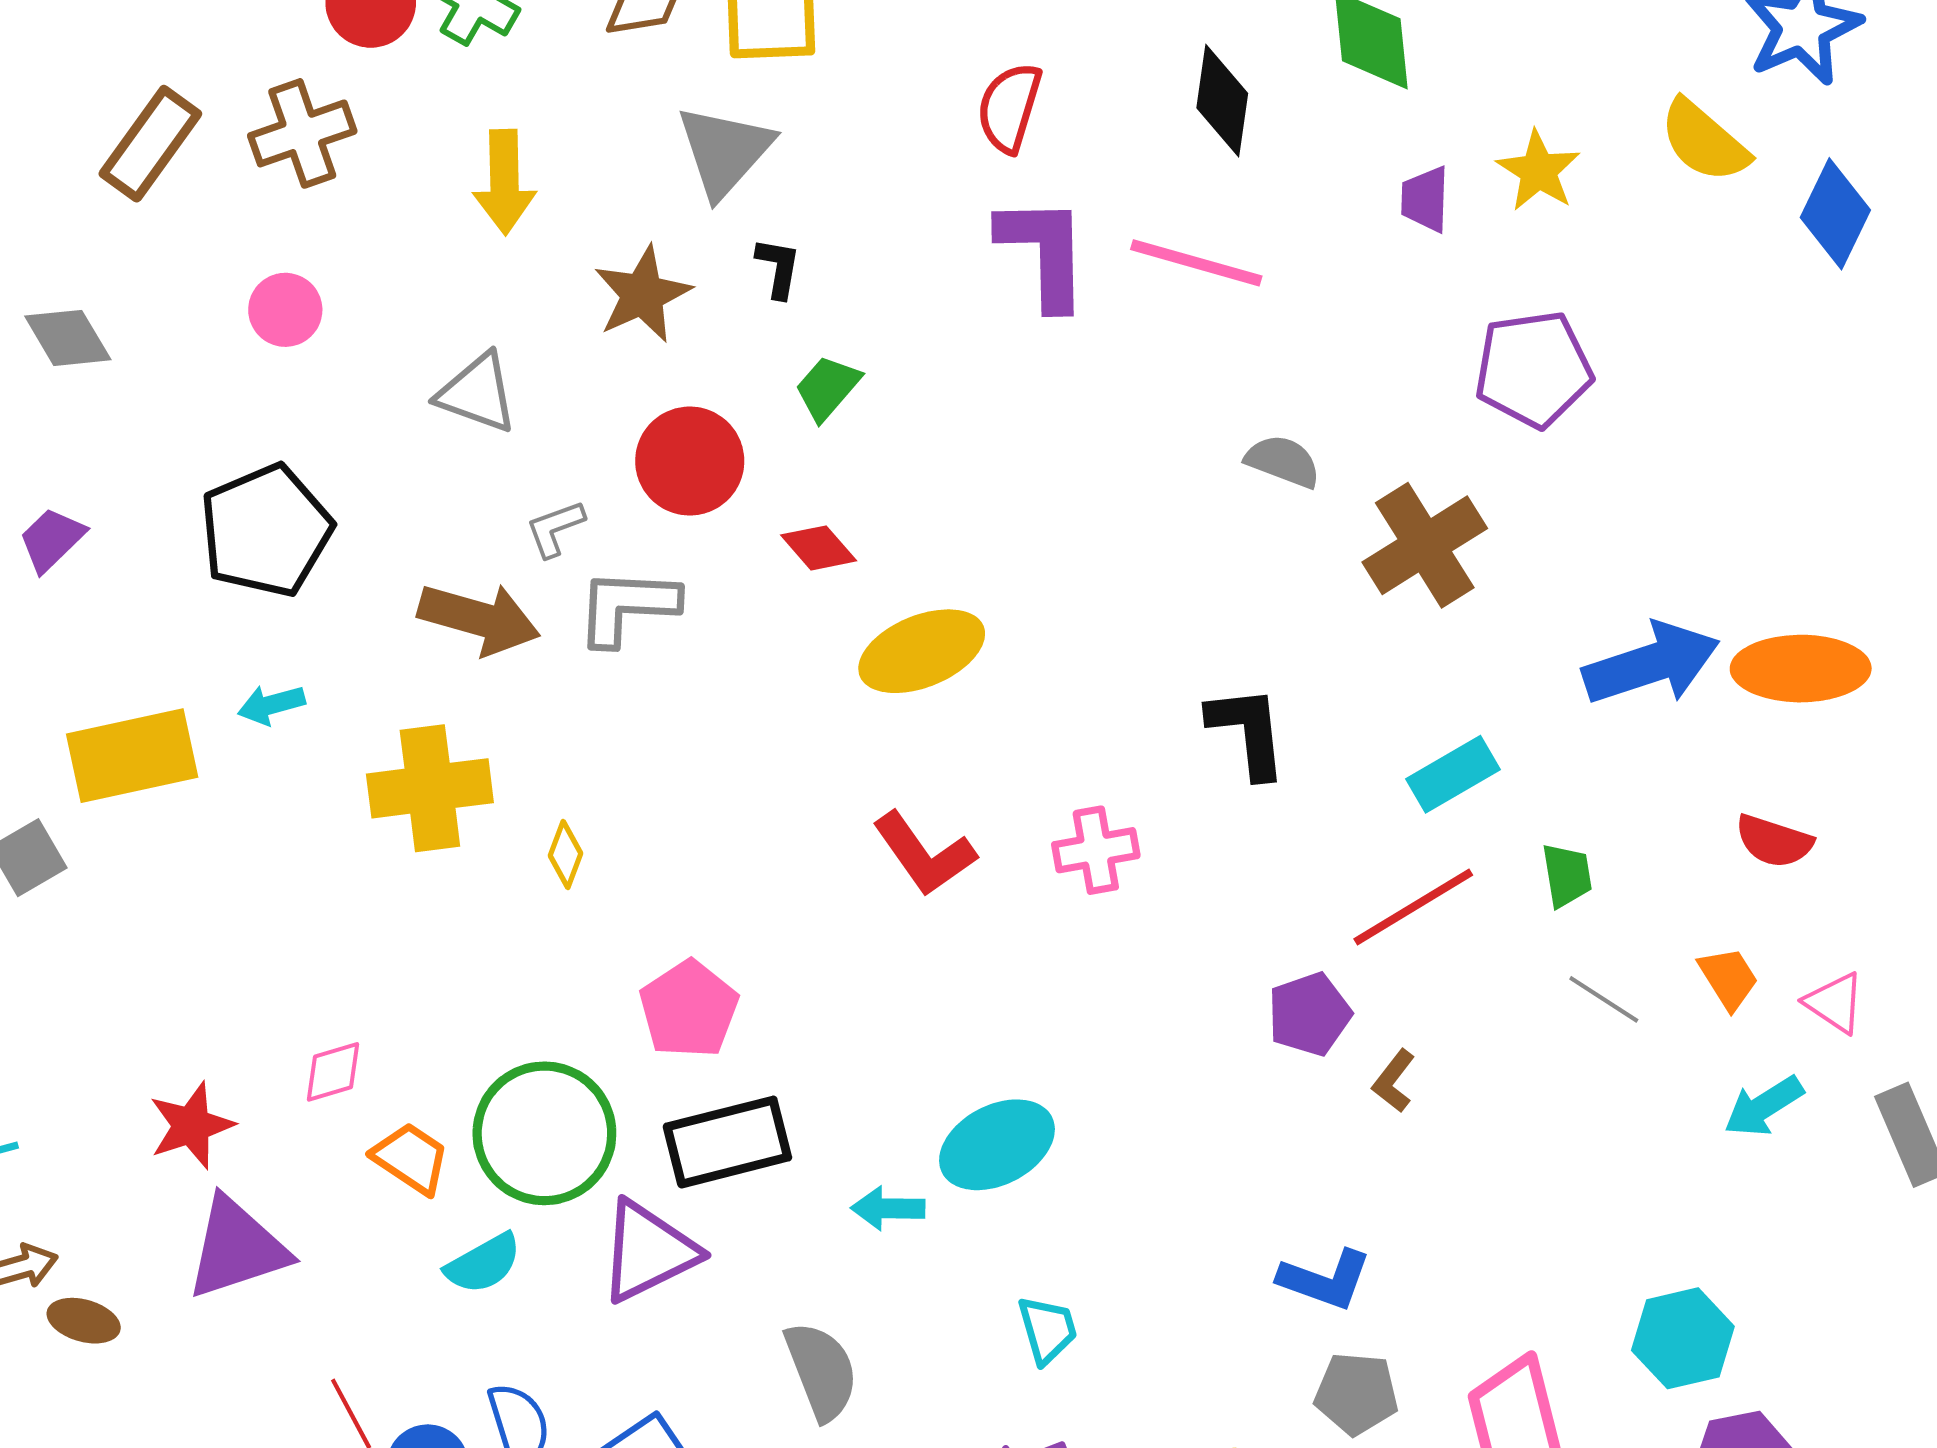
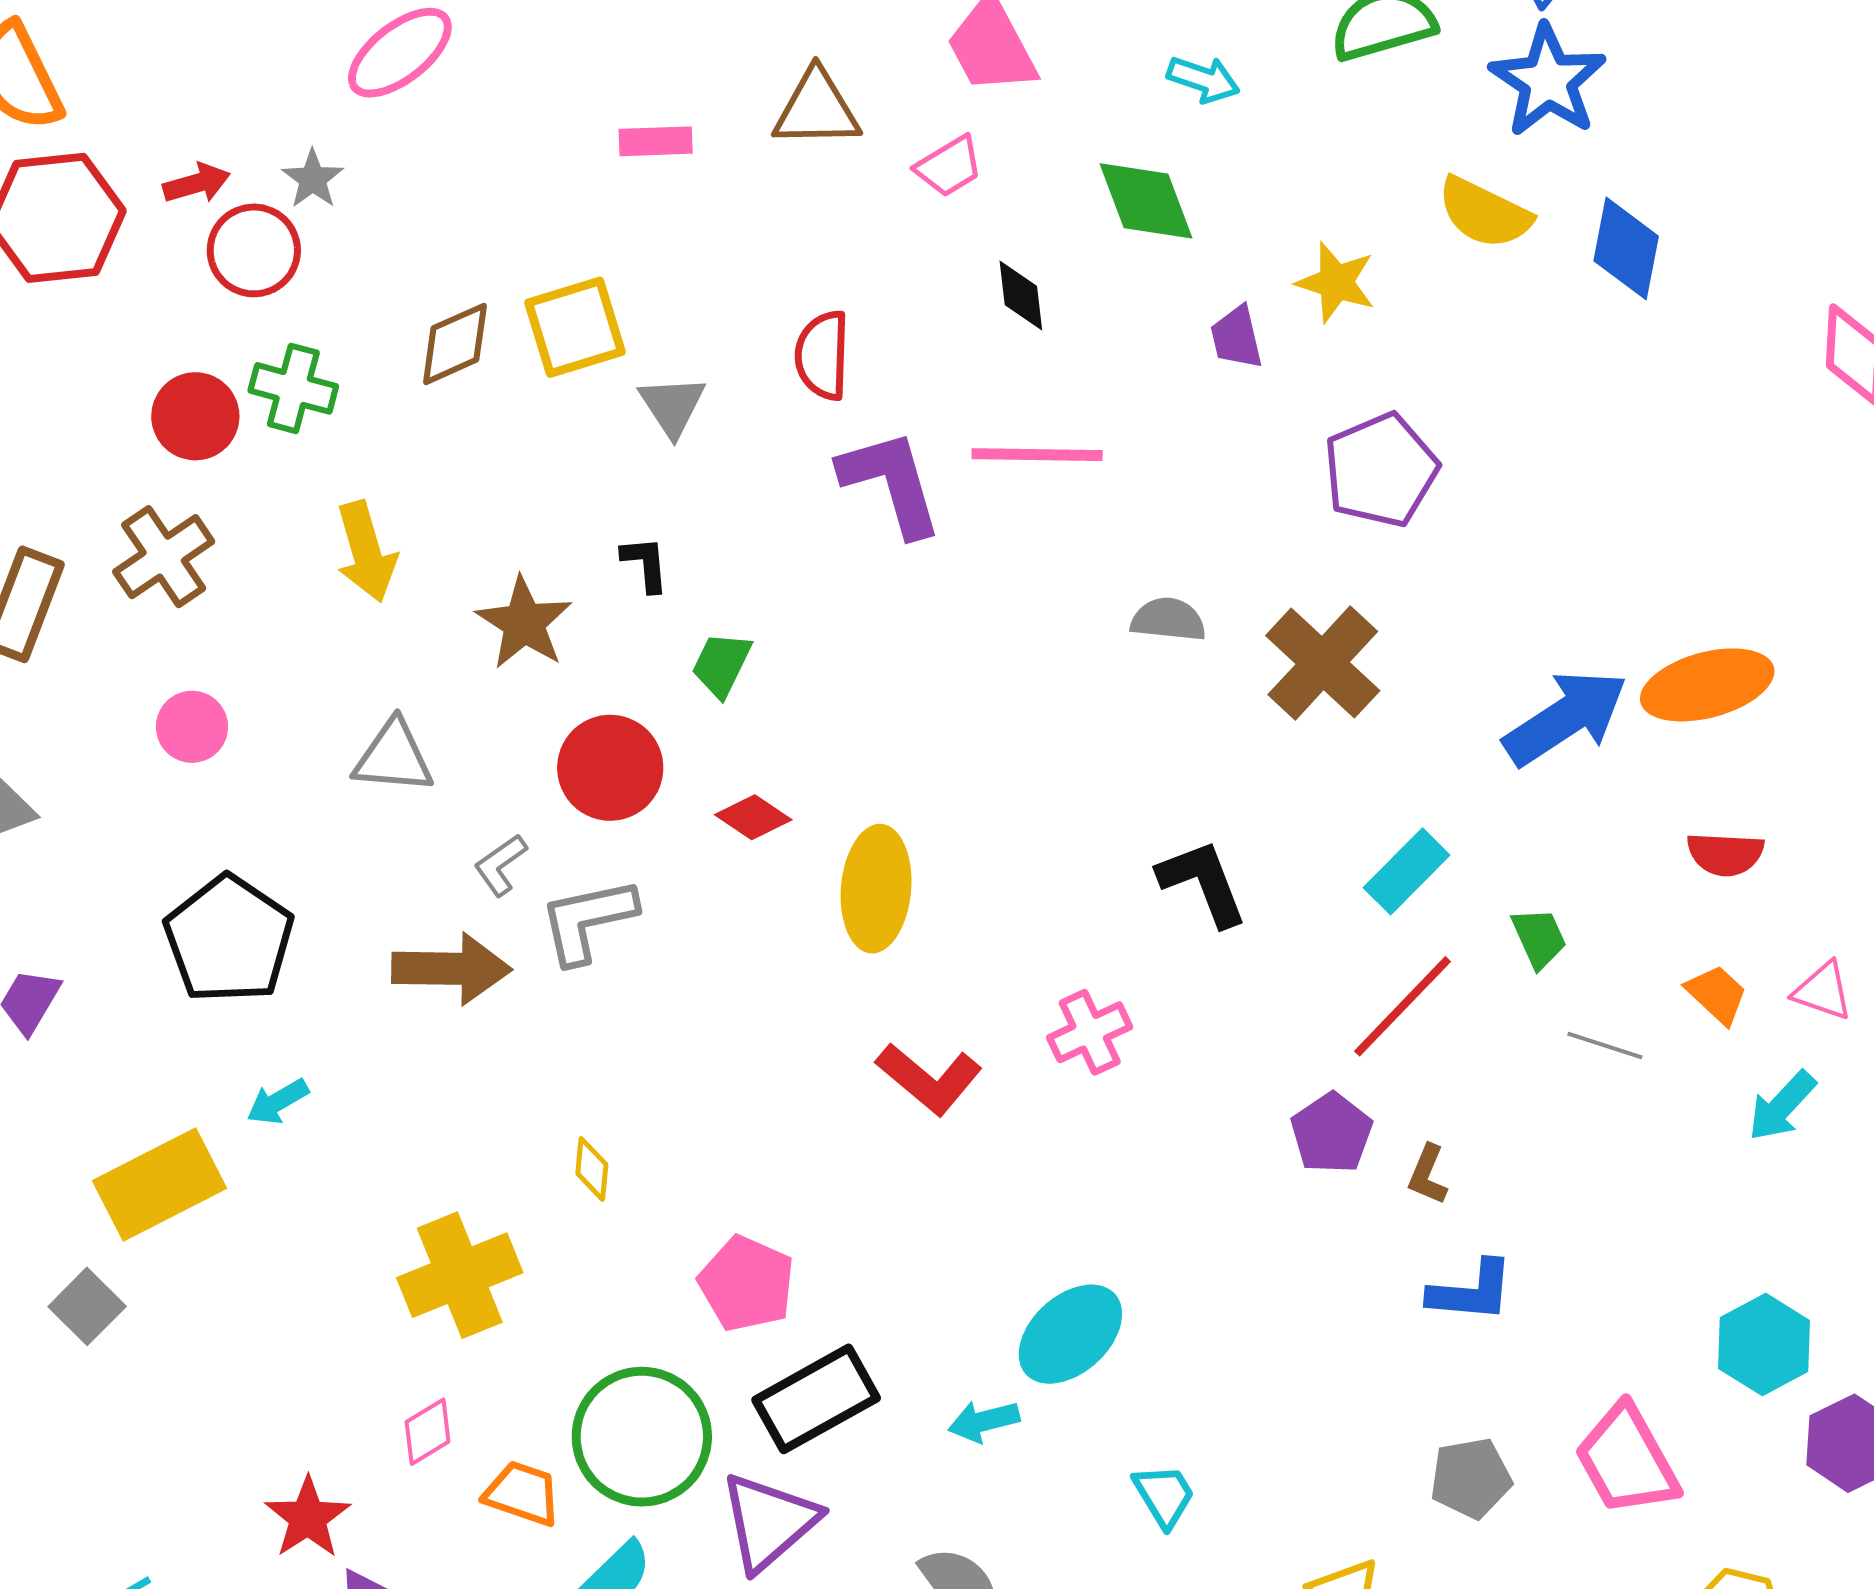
black diamond: (1222, 101) -> (1021, 295), size x0.7
gray triangle: (725, 151) -> (672, 406), moved, size x0.7
yellow ellipse: (922, 651) -> (876, 889), turned -48
yellow cross: (430, 788) -> (460, 1275), moved
blue L-shape: (1325, 1280) -> (1471, 1291), moved

